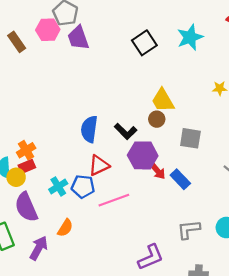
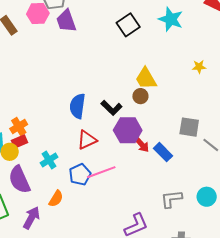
cyan star: (190, 37) -> (171, 19), turned -30
gray square: (190, 138) -> (189, 127), moved
blue pentagon: (83, 187) -> (80, 175), moved, turned -30

